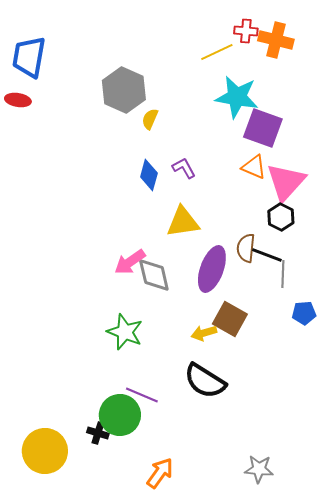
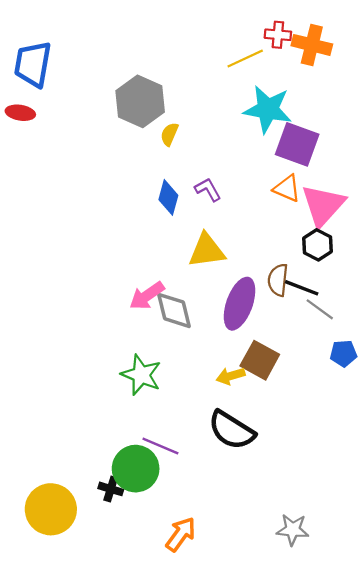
gray line: (283, 274) -> (320, 309), turned -56

